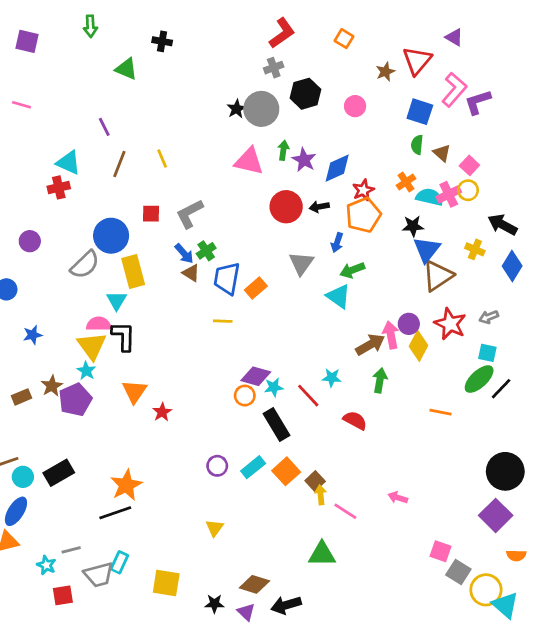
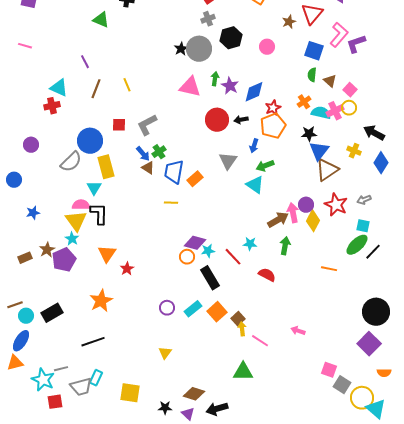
orange star: (126, 485) -> (101, 301), moved
cyan star: (46, 565) -> (43, 380), size x1.6

